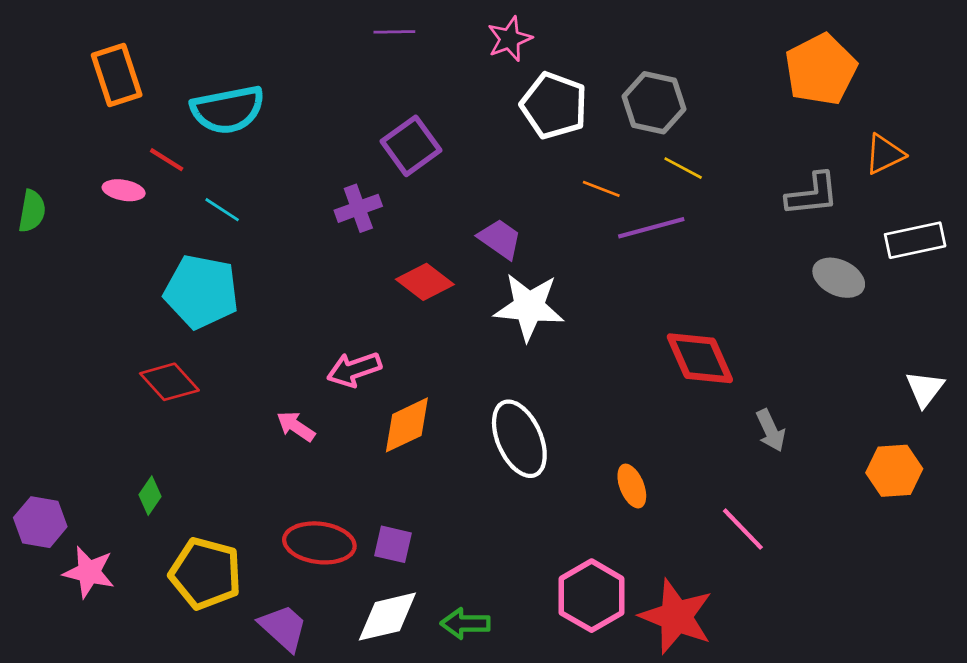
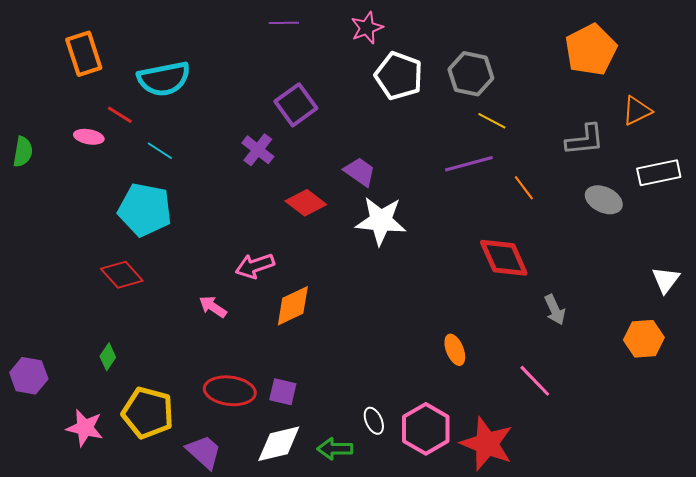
orange line: (601, 189) -> (524, 188), moved, turned 32
purple cross: (358, 208) -> (258, 150), turned -32
white ellipse: (519, 439) -> (374, 421), moved, size x0.5
pink star: (89, 572) -> (85, 428), moved

